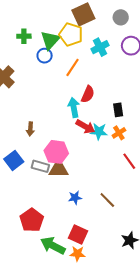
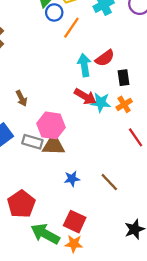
blue circle: (45, 56) -> (54, 12), moved
red semicircle: (88, 94) -> (105, 58), moved, turned 30
cyan arrow: (74, 107) -> (84, 65), moved
brown arrow: (30, 129) -> (21, 98), turned -32

